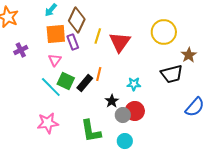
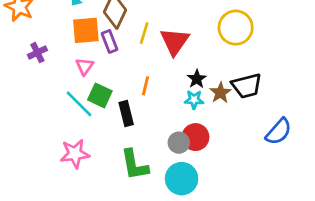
brown star: (189, 55) -> (220, 93), moved
black rectangle: (85, 83) -> (126, 114), moved, turned -54
black star: (112, 101) -> (197, 79), moved
cyan circle: (125, 141) -> (182, 179), size x1.5

